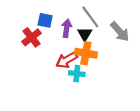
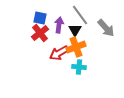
red cross: (31, 37) -> (40, 33), moved
orange cross: (86, 53) -> (76, 47), turned -30
cyan cross: (77, 74) -> (79, 67), moved

